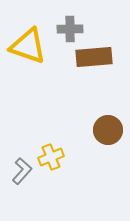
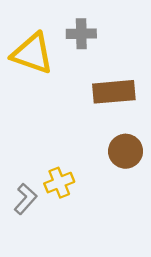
brown rectangle: (94, 57) -> (114, 92), moved

